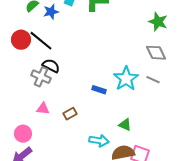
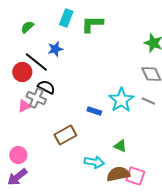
blue star: (51, 12) -> (55, 49), moved
red circle: (21, 40) -> (22, 72), moved
pink triangle: (43, 109) -> (24, 106), moved, turned -32
brown rectangle: (70, 114) -> (65, 135), size x1.5

